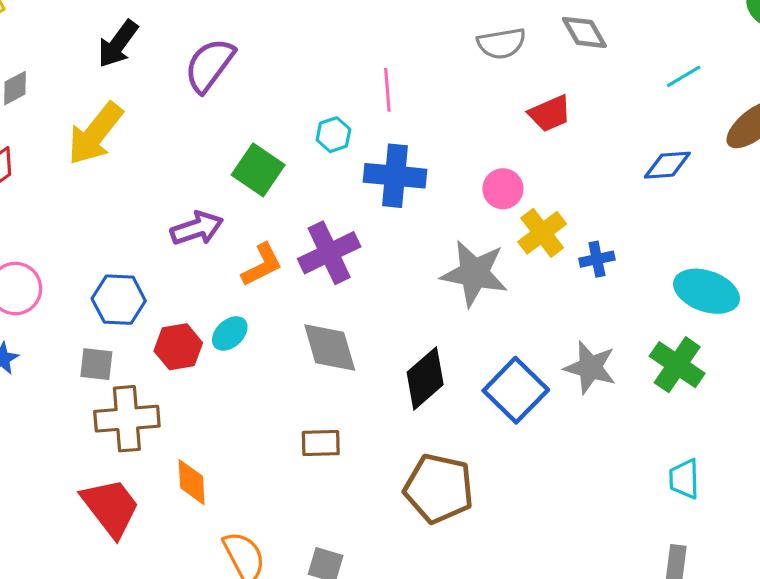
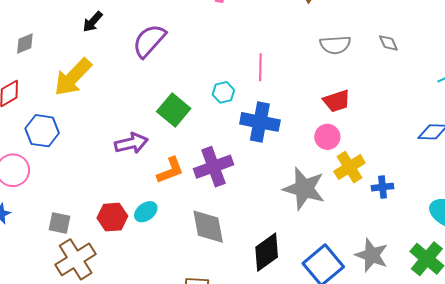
gray diamond: (584, 32) -> (388, 43), size x0.7
black arrow: (118, 44) -> (93, 22), size x0.7
red trapezoid: (550, 113) -> (337, 101), moved
blue hexagon: (119, 300) -> (42, 131), moved
brown cross: (127, 419) -> (76, 259), turned -33

